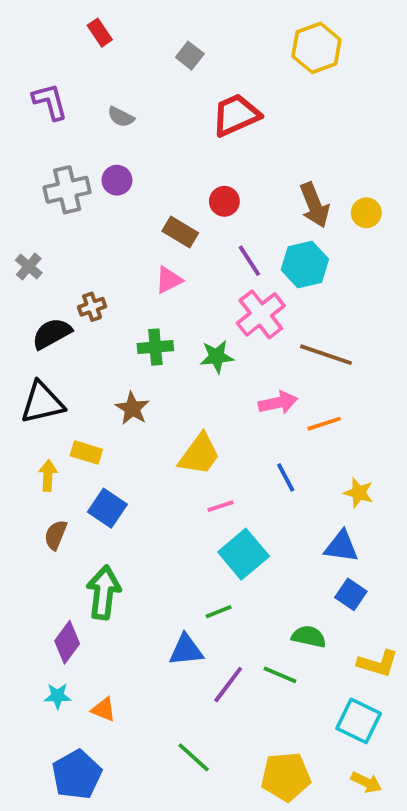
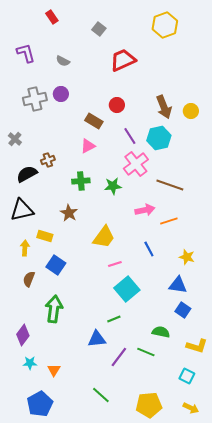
purple diamond: (67, 642) -> (23, 335), moved
orange triangle: (104, 709) -> (54, 370), turned 40
cyan square: (359, 721) -> (187, 376), size x0.7

